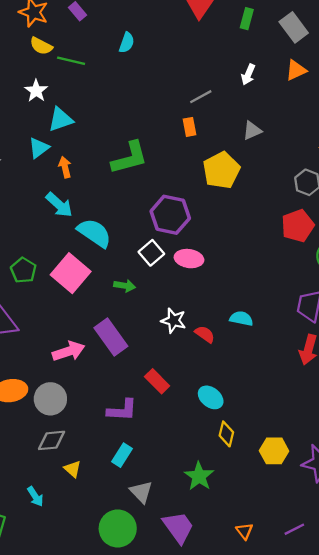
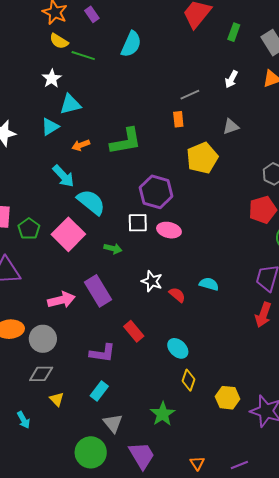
cyan semicircle: (127, 43) -> (131, 44), size x1.5
orange arrow: (65, 167) -> (81, 145), moved, turned -102
white square: (151, 253) -> (138, 223), turned 35

